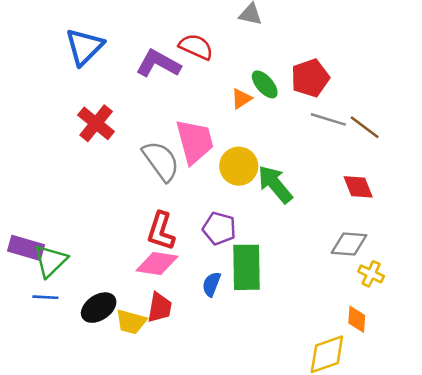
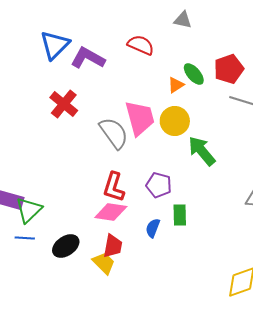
purple L-shape: (158, 64) -> (88, 58), moved
yellow circle: (239, 166) -> (175, 121), moved
green rectangle: (247, 267) -> (180, 215), size x0.6
yellow trapezoid: (131, 322) -> (104, 263), moved, turned -150

